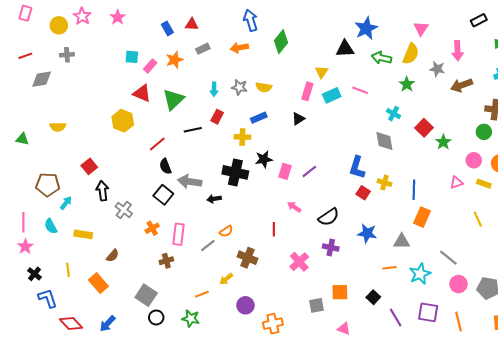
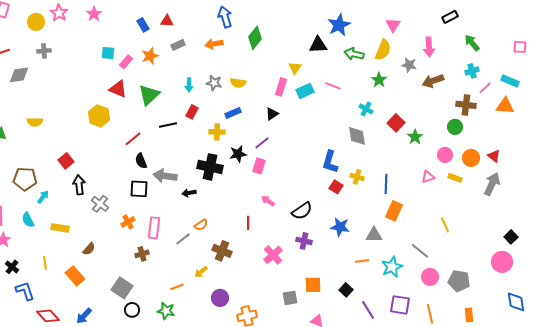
purple line: (309, 171) -> (262, 143), moved
black square: (163, 195) -> (139, 189), turned -36
yellow line: (478, 219) -> (445, 225), moved

